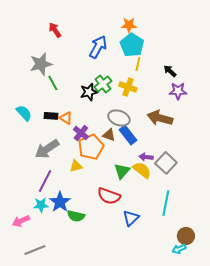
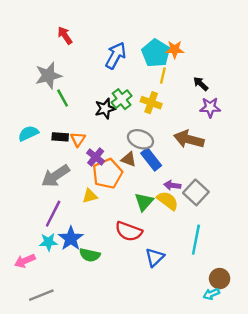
orange star: (129, 25) -> (175, 50), moved
cyan semicircle: (24, 113) -> (28, 133), turned -72
orange triangle: (66, 118) -> (78, 139), turned 32

